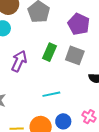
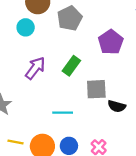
gray square: (75, 55) -> (96, 89), moved, turned -36

